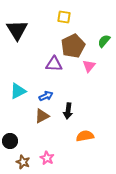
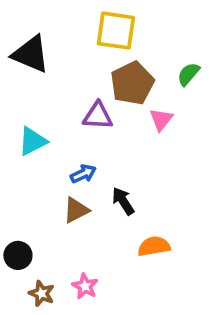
yellow square: (64, 17) -> (116, 31), size x1.6
black triangle: (17, 30) -> (31, 54), turned -35
cyan triangle: (18, 91) -> (32, 141), moved
black arrow: (68, 111) -> (123, 201), turned 140

